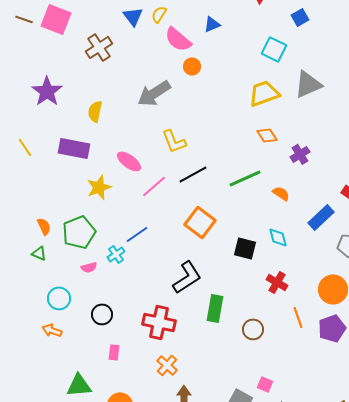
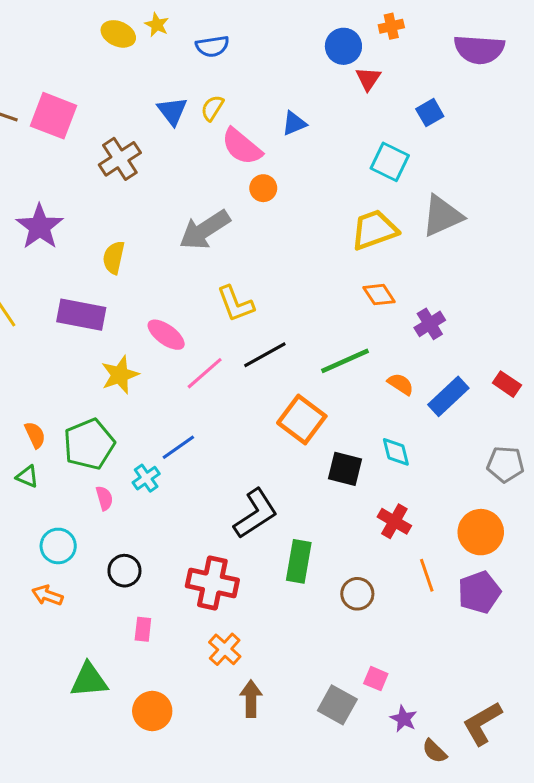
blue rectangle: (321, 217) -> (448, 396), moved
orange square: (200, 222) -> (302, 420), moved
pink semicircle: (89, 267) -> (104, 498), turned -91

